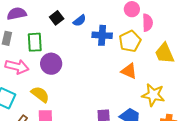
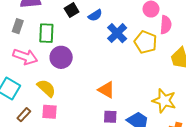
blue cross: (102, 35) -> (117, 33), turned 36
yellow pentagon: (130, 41) -> (146, 42), turned -30
orange triangle: (129, 71) -> (106, 90), moved

